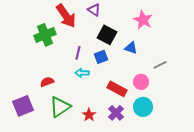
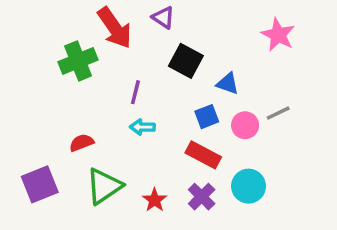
pink star: (143, 20) -> (278, 35), moved
blue square: (101, 57) -> (207, 117), moved
pink circle: (141, 82) -> (245, 125), moved

